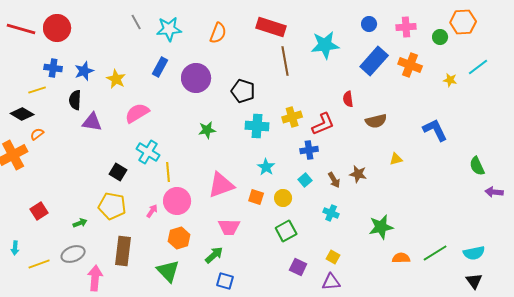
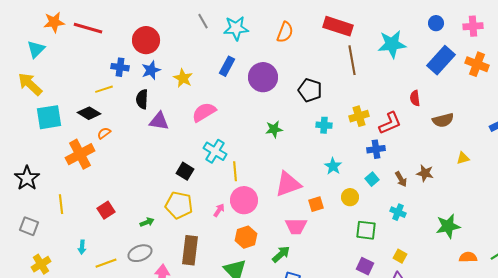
red circle: (57, 28) -> (146, 40), moved
cyan cross: (257, 126) -> (324, 125), size x0.7
orange square: (256, 197) -> (316, 204), moved, turned -35
green square: (286, 231) -> (366, 230), moved, turned 35

